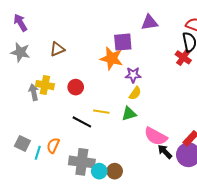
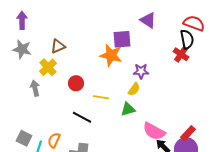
purple arrow: (20, 23) -> (22, 20), turned 30
purple triangle: (149, 23) -> (148, 20), turned 42
purple star: (133, 75) -> (141, 71), moved
yellow cross: (45, 85) -> (48, 67), moved, turned 36
yellow line: (101, 112) -> (101, 97), moved

